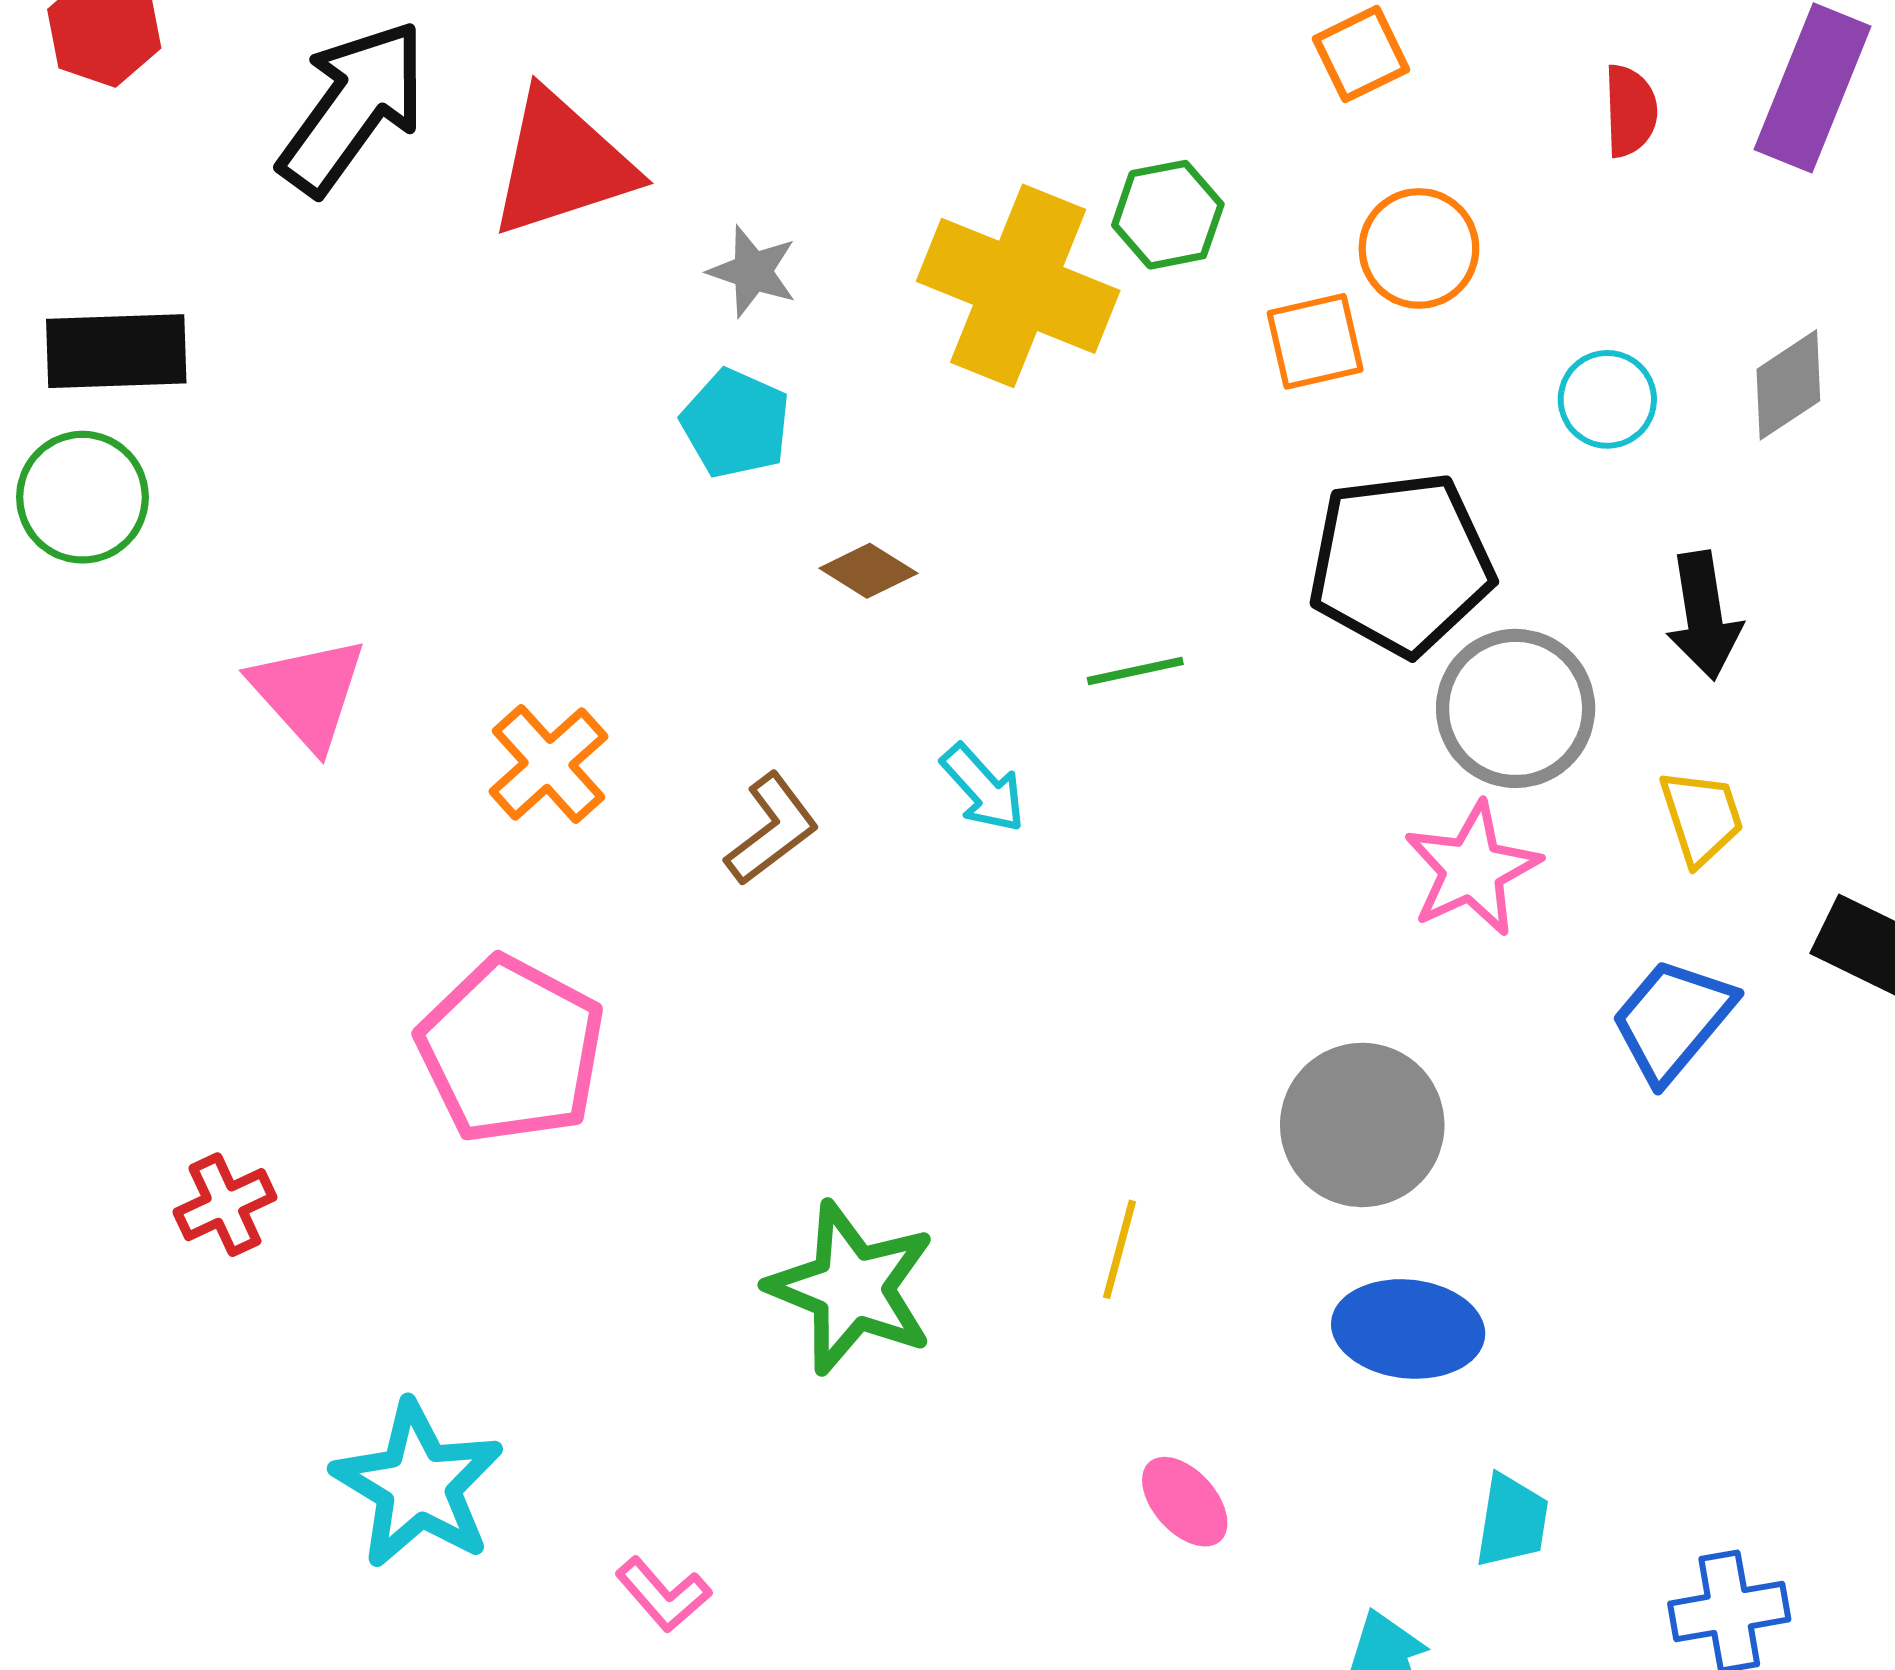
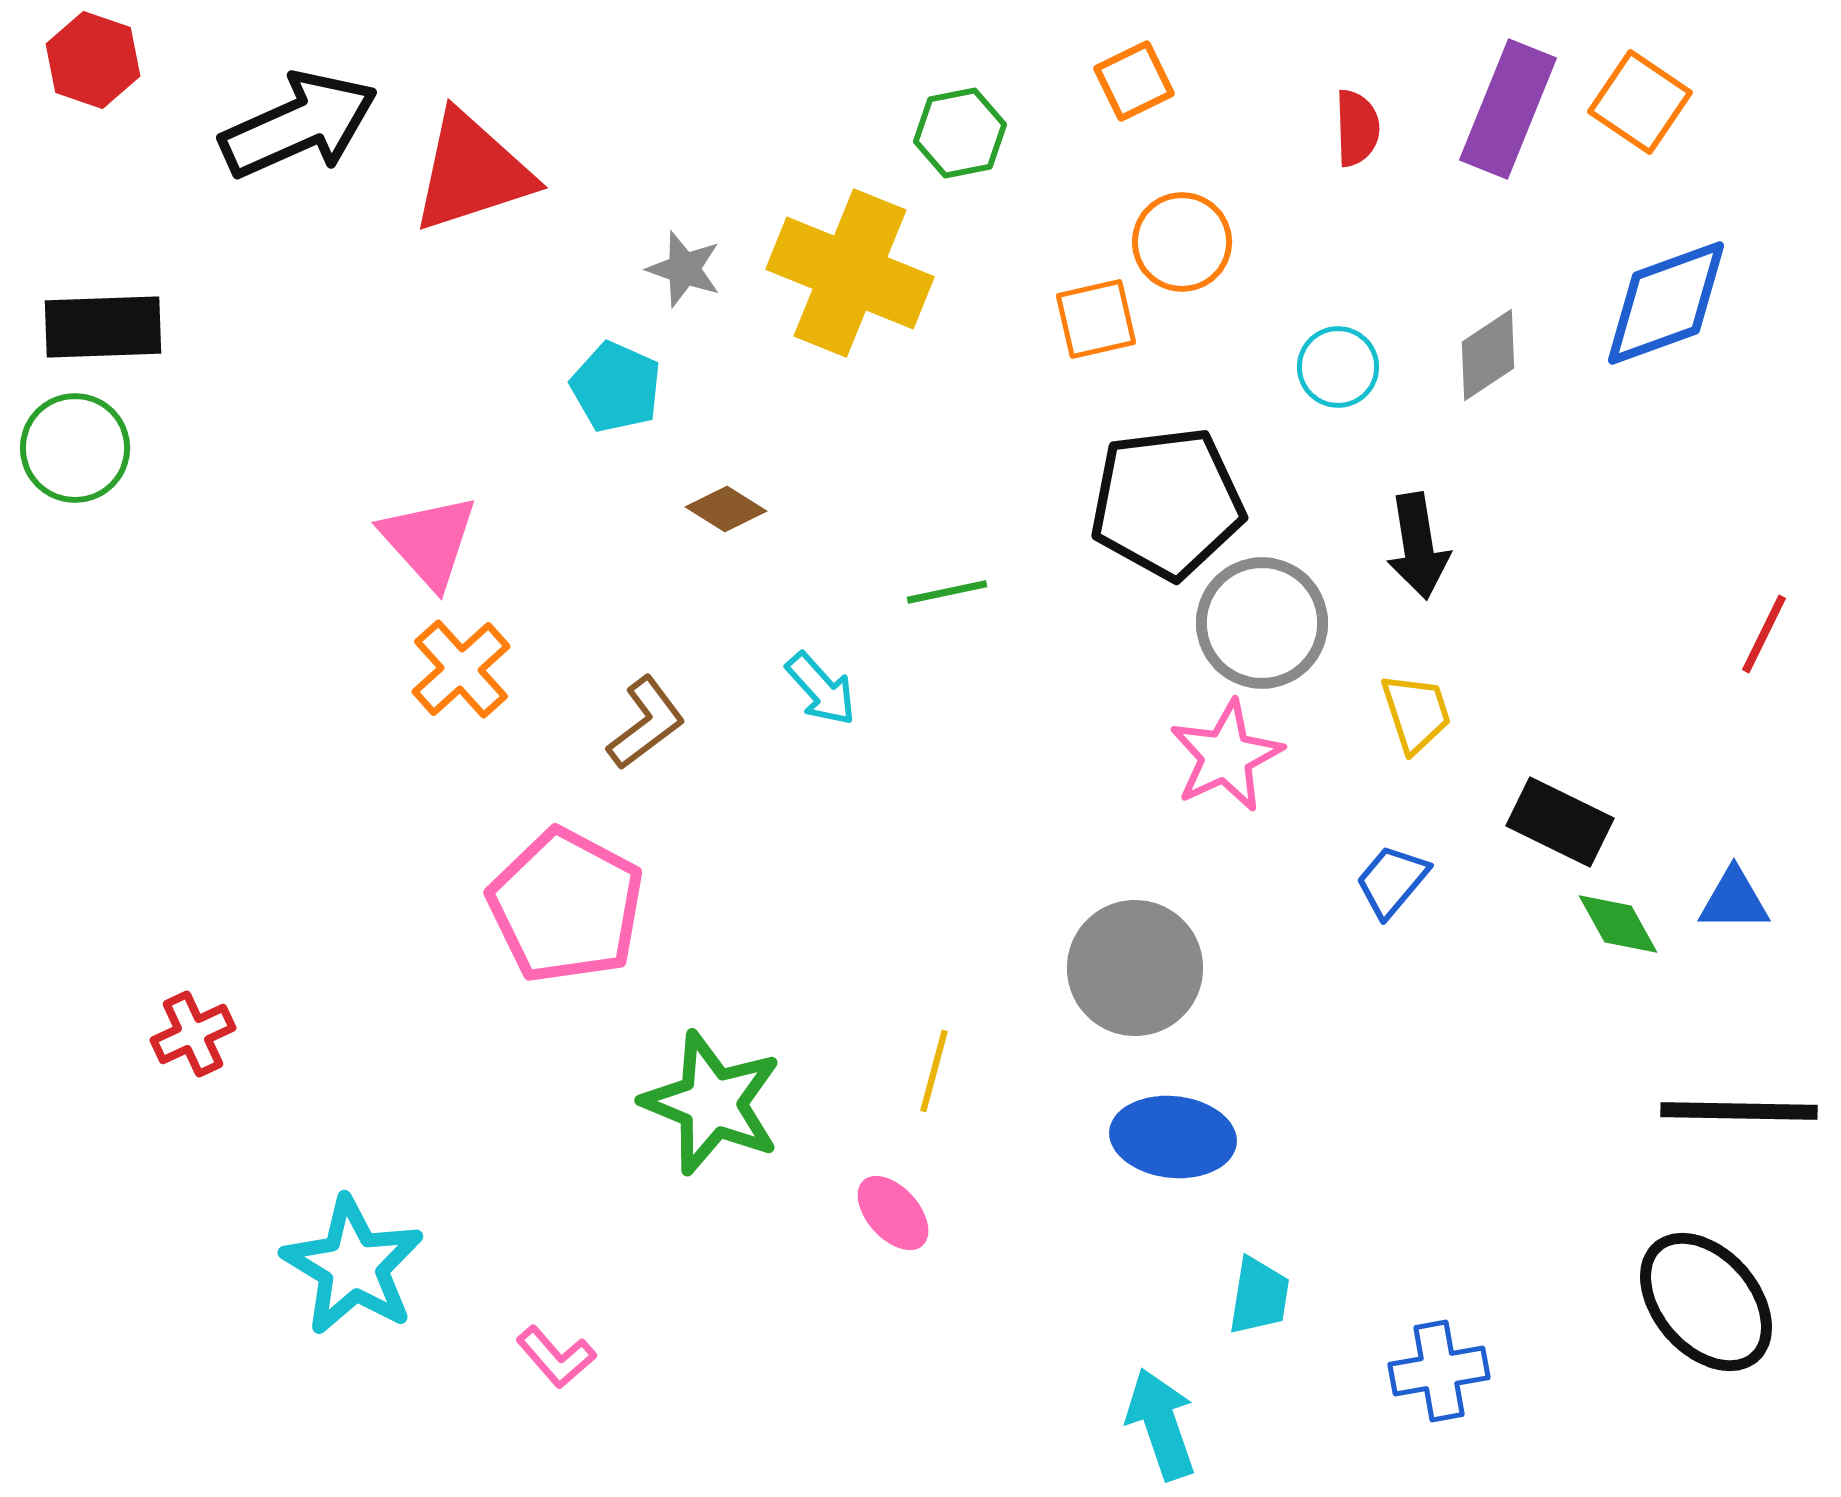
black arrow: (353, 107) -> (299, 125), turned 30
green hexagon: (1168, 215) -> (960, 133), moved
gray star: (753, 271) -> (684, 269), moved
pink triangle: (308, 693) -> (429, 541), moved
blue trapezoid: (1672, 1020) -> (1392, 881), size x0.7
pink pentagon: (511, 1050) -> (566, 906), moved
pink ellipse: (1185, 1502) -> (893, 1213), moved

